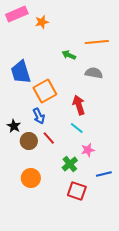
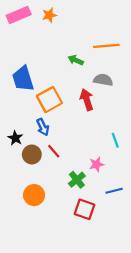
orange star: (42, 22) -> (49, 15), moved
red arrow: (79, 105) -> (87, 100), moved
cyan line: (77, 128) -> (115, 140), moved, turned 32

